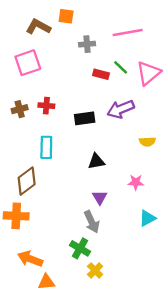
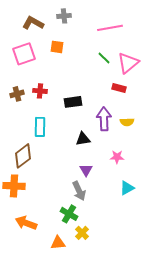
orange square: (66, 16) -> (57, 47), moved
gray cross: (87, 44) -> (64, 16), moved
red rectangle: (101, 74) -> (119, 88), moved
purple arrow: (121, 109) -> (104, 119), moved, turned 110
orange triangle: (46, 282) -> (58, 243), moved

